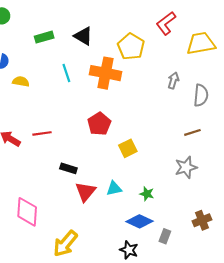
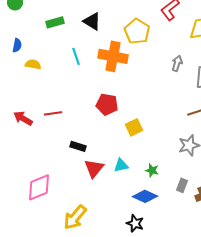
red pentagon: (99, 124) -> (107, 104), turned -30
pink diamond: (27, 212) -> (39, 187), turned 64
gray rectangle: (165, 236) -> (182, 185), moved

